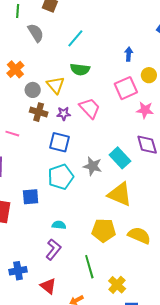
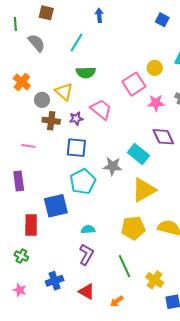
blue arrow: (129, 54) -> (99, 15), moved
yellow triangle: (120, 194) -> (144, 190), turned -44
blue square: (31, 197) -> (56, 206), size x1.4

